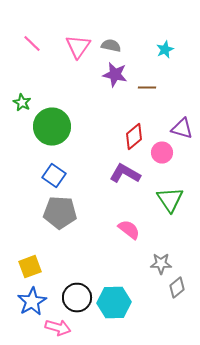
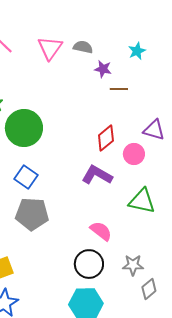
purple star: (115, 75) -> (103, 69), moved, size x0.7
green triangle: (170, 200) -> (142, 201), turned -44
black circle: (77, 298) -> (89, 264), moved

